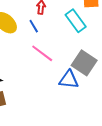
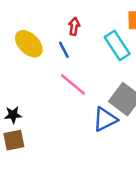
blue triangle: (69, 80) -> (105, 119), turned -35

